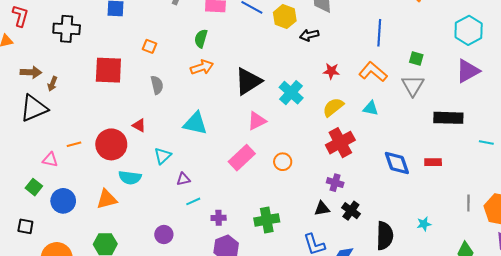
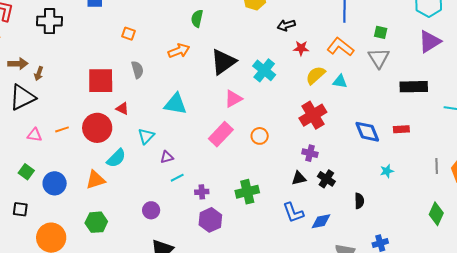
black arrow: (309, 35) -> (286, 25), moved
green semicircle: (201, 39) -> (197, 18), moved
red square: (108, 70) -> (101, 81), moved
yellow semicircle: (333, 107) -> (316, 75), moved
pink triangle: (50, 160) -> (35, 135), moved
cyan semicircle: (130, 178) -> (116, 158), turned -50
cyan star: (424, 224) -> (387, 171), moved
black semicircle: (385, 236) -> (359, 201), size x0.6

